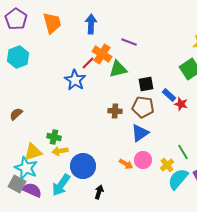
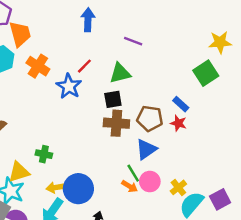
orange trapezoid: (52, 23) -> (20, 34), moved
orange cross: (102, 54) -> (38, 66), moved
black square: (146, 84) -> (113, 99), moved
red star: (181, 104) -> (178, 123), moved
brown cross: (115, 111) -> (116, 123), size x1.5
yellow arrow: (60, 151) -> (56, 187), moved
green line: (183, 152) -> (133, 173), moved

